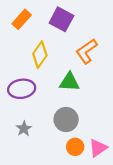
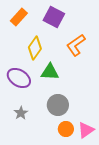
green triangle: (69, 82) -> (50, 72), moved
purple ellipse: (22, 89) -> (19, 78), turned 40

